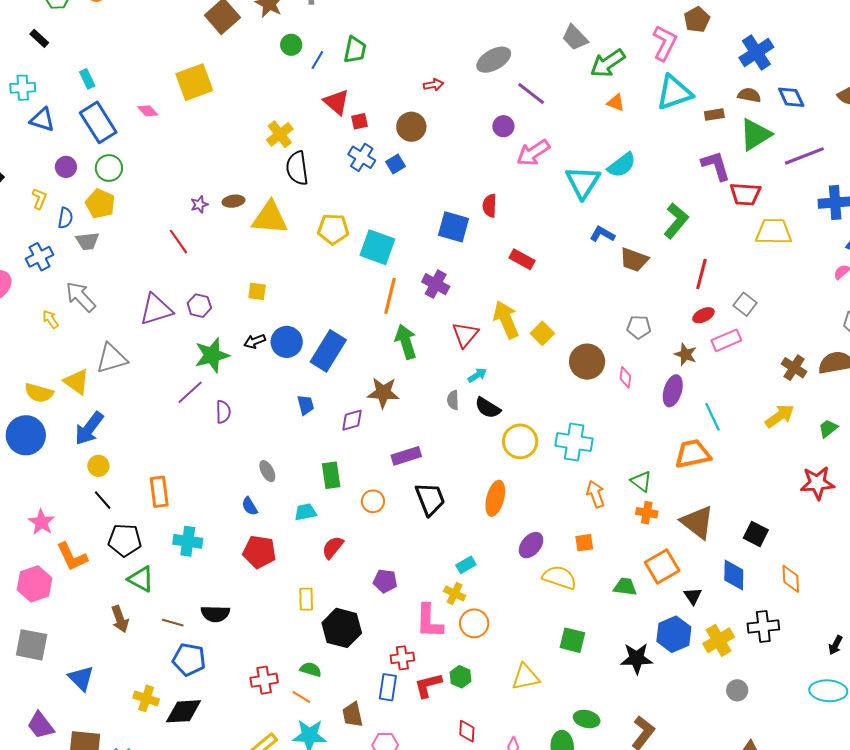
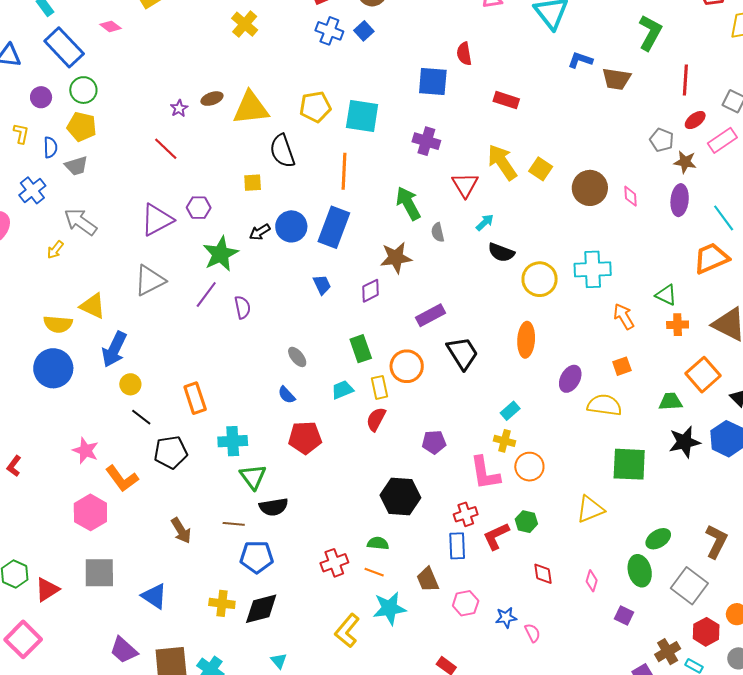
black semicircle: (297, 168) -> (282, 151), moved
orange line: (390, 296) -> (344, 171), moved
yellow arrow: (50, 319) -> (55, 250), turned -96
gray pentagon: (639, 327) -> (662, 140), moved, turned 30
gray triangle: (112, 358) -> (150, 280), moved
gray semicircle: (453, 400) -> (438, 232), moved
orange circle: (373, 501) -> (407, 366), size x1.4
green triangle: (141, 579) -> (253, 477), moved, turned 36
yellow rectangle: (306, 599) -> (379, 387), moved
green square: (572, 640) -> (629, 464), size x1.4
black star: (637, 658) -> (685, 442), moved
green ellipse: (587, 719) -> (658, 539), turned -35

